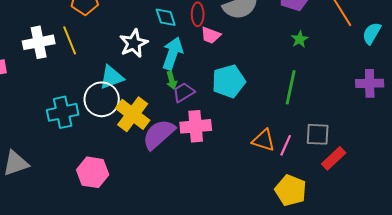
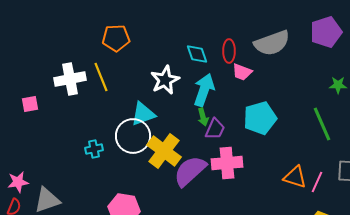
green star: (300, 39) -> (338, 85), moved, turned 30
green line: (291, 87) -> (322, 124), turned -36
purple trapezoid: (184, 92) -> (215, 129), turned 145
cyan cross: (63, 112) -> (94, 149), size x0.6

